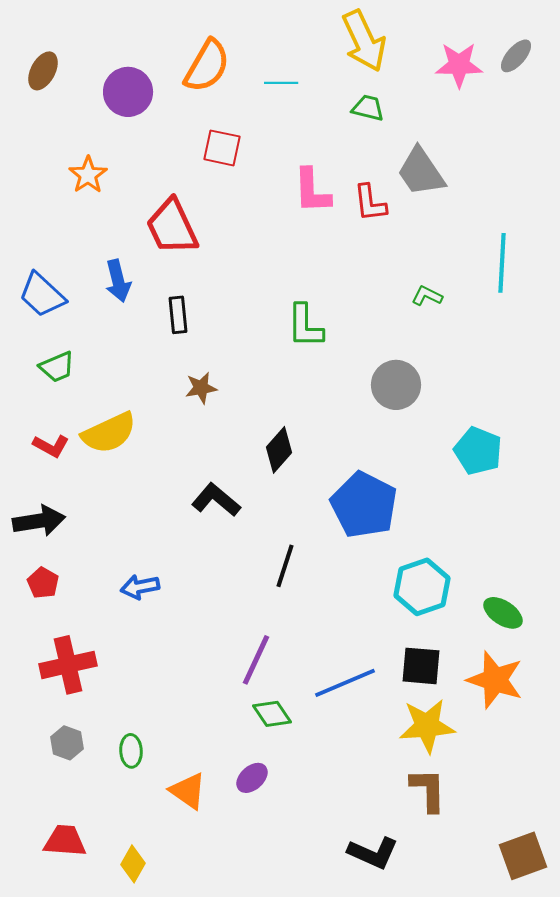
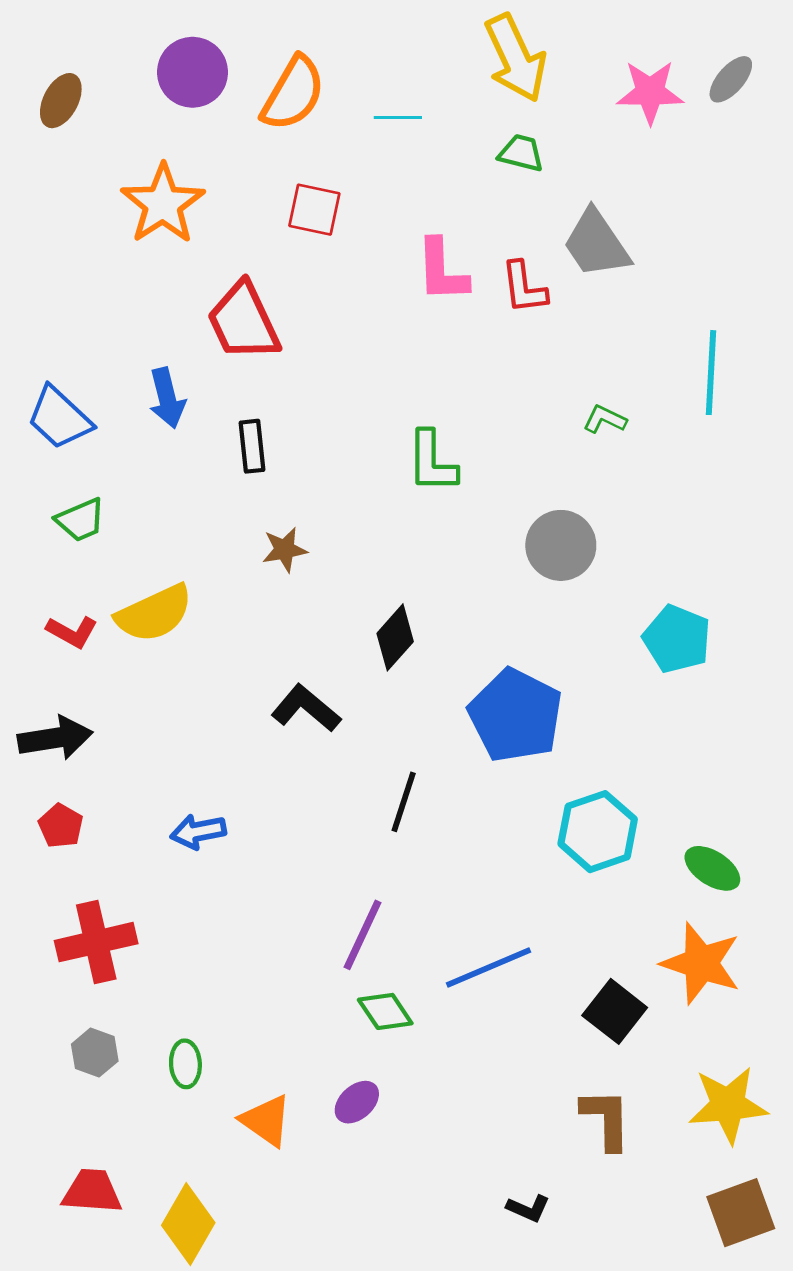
purple circle: (128, 92) -> (193, 72), moved
orange star: (88, 175) -> (163, 204), moved, size x1.5
black square: (421, 666) -> (615, 1011), moved, turned 33
yellow star: (427, 726) -> (728, 1105), moved
black L-shape: (373, 853) -> (528, 1208), size x0.6
yellow diamond: (133, 864) -> (188, 1224), size x1.5

